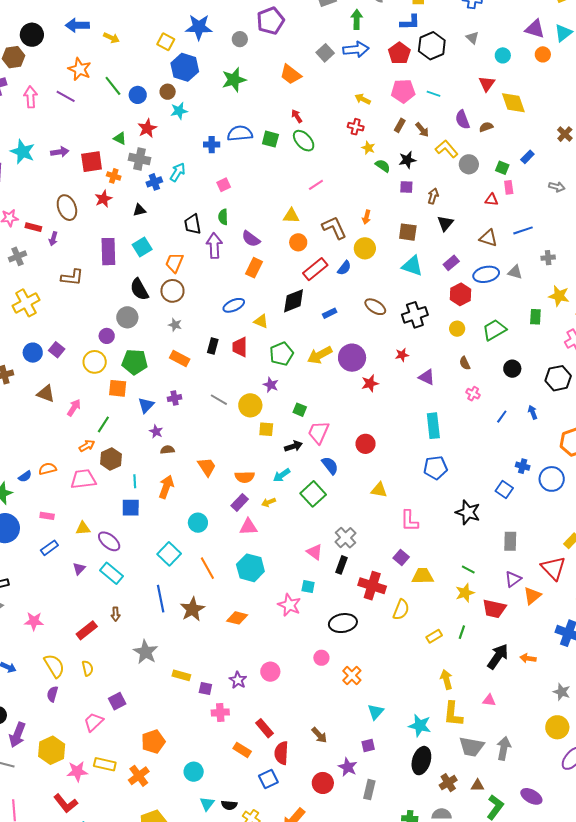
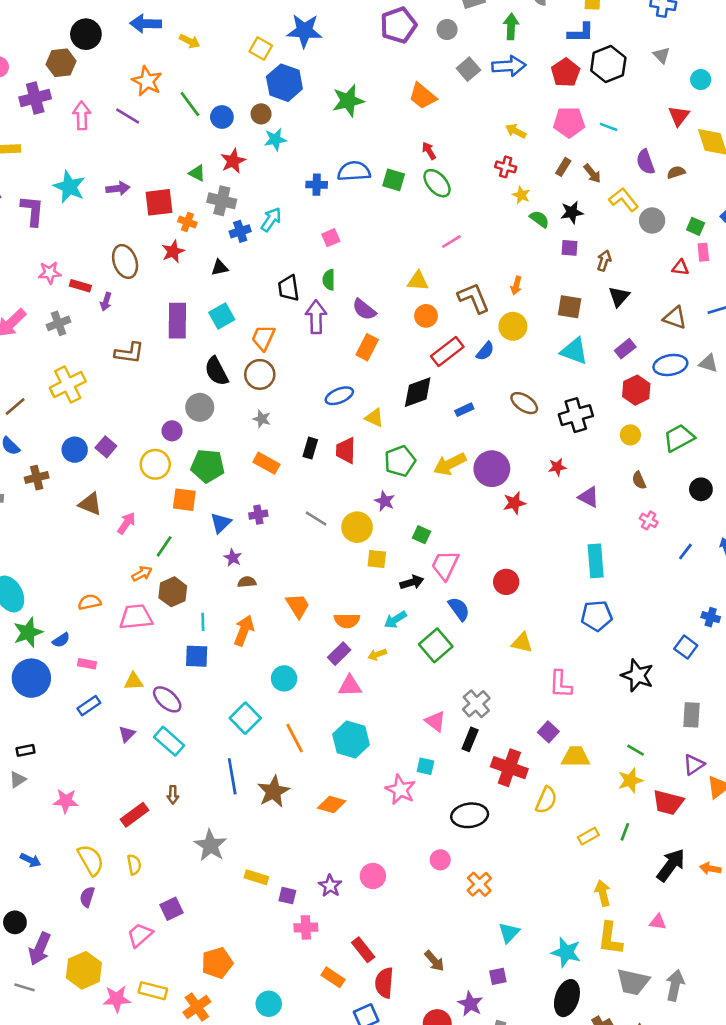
gray circle: (240, 39) -> (447, 30), moved
blue semicircle: (25, 476) -> (61, 640), moved

